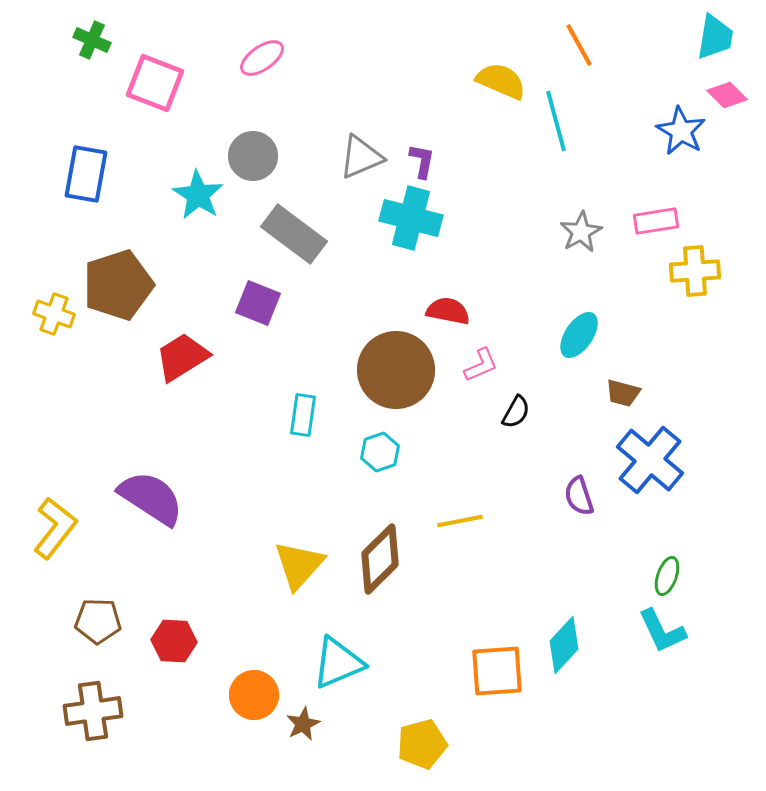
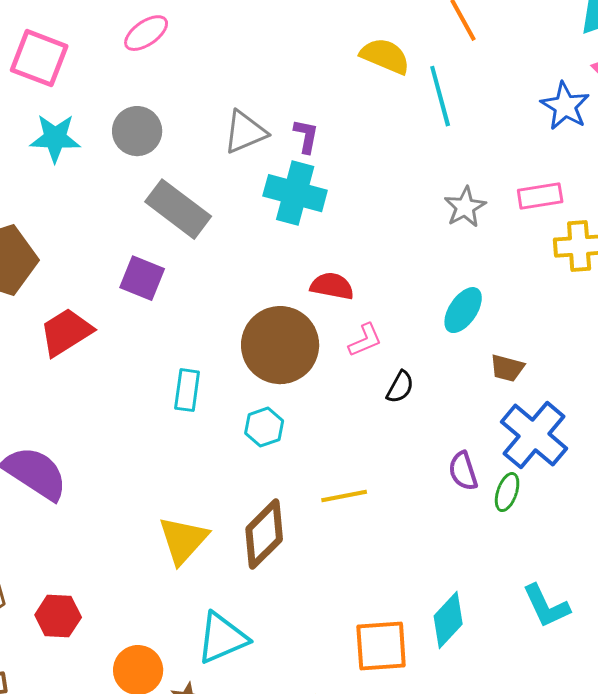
cyan star: (198, 195) -> (55, 138), moved, turned -30
green ellipse: (667, 576) -> (507, 492), moved

